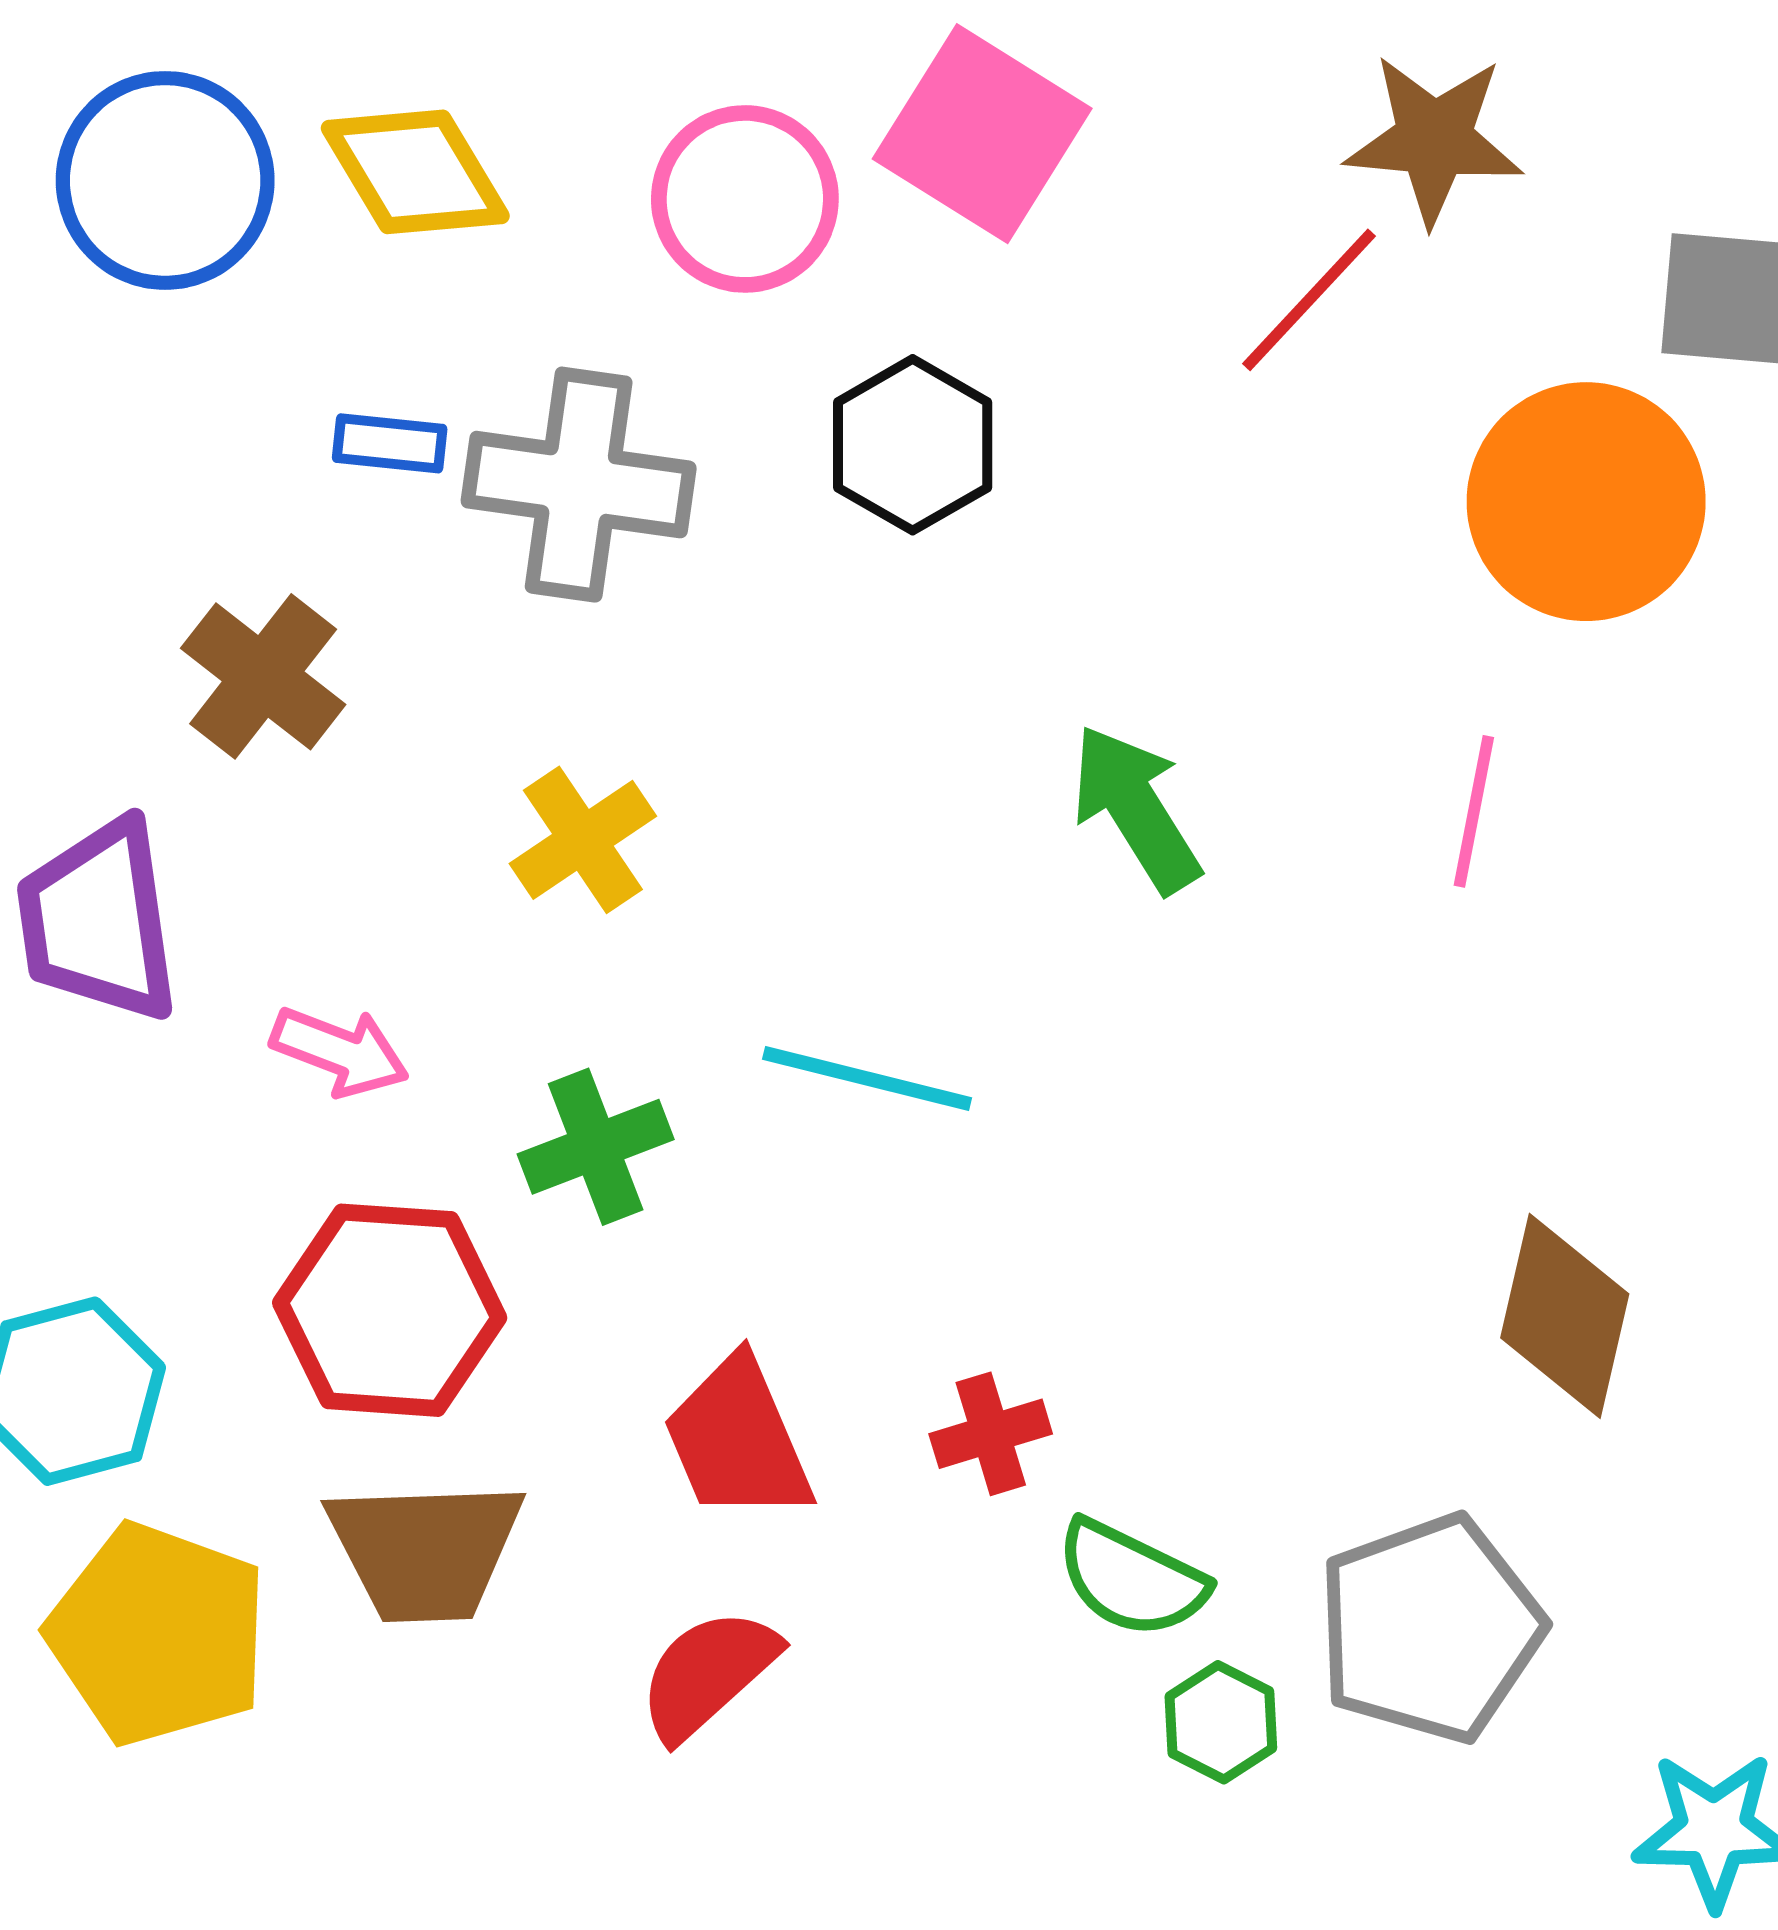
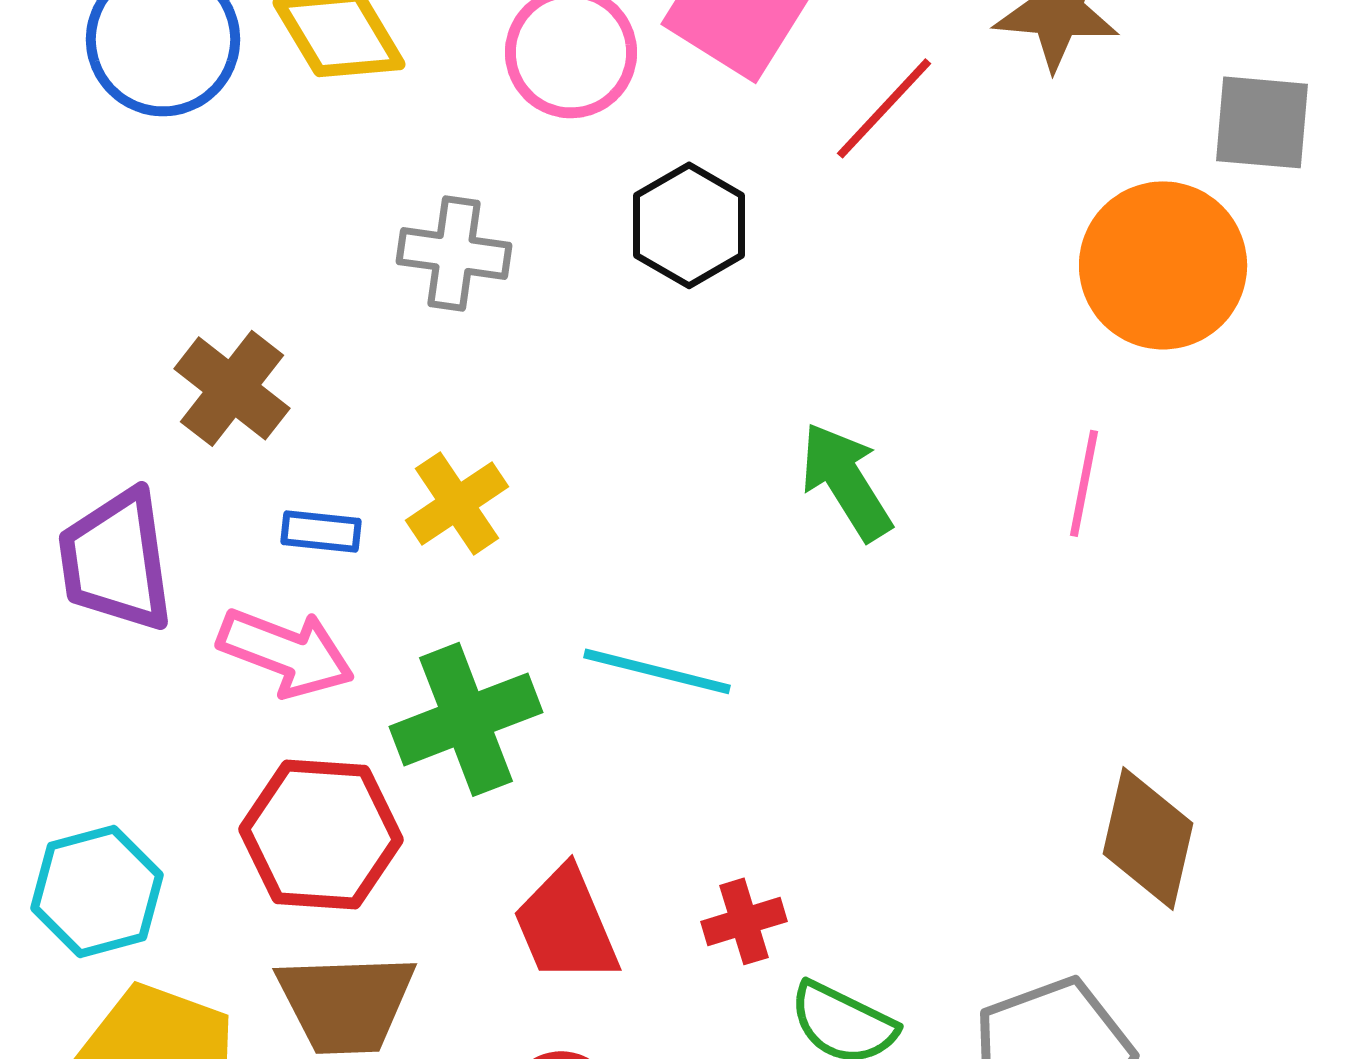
red line: (1309, 300) -> (884, 108), moved
blue rectangle: (390, 443) -> (321, 531), moved
gray cross: (579, 485) -> (454, 253), size x0.7
pink arrow: (340, 1052) -> (286, 652), size x1.4
green cross: (596, 1147) -> (466, 719), size x1.4

